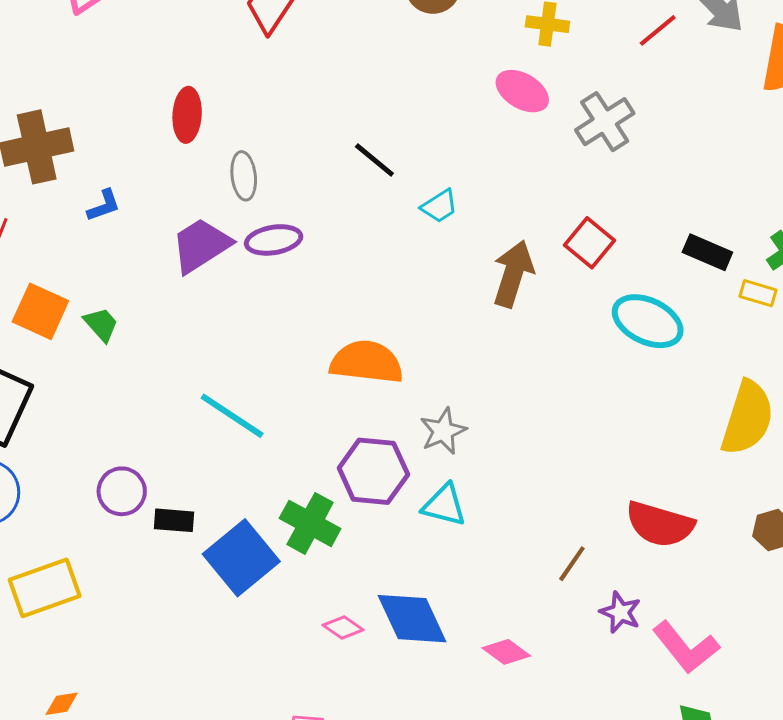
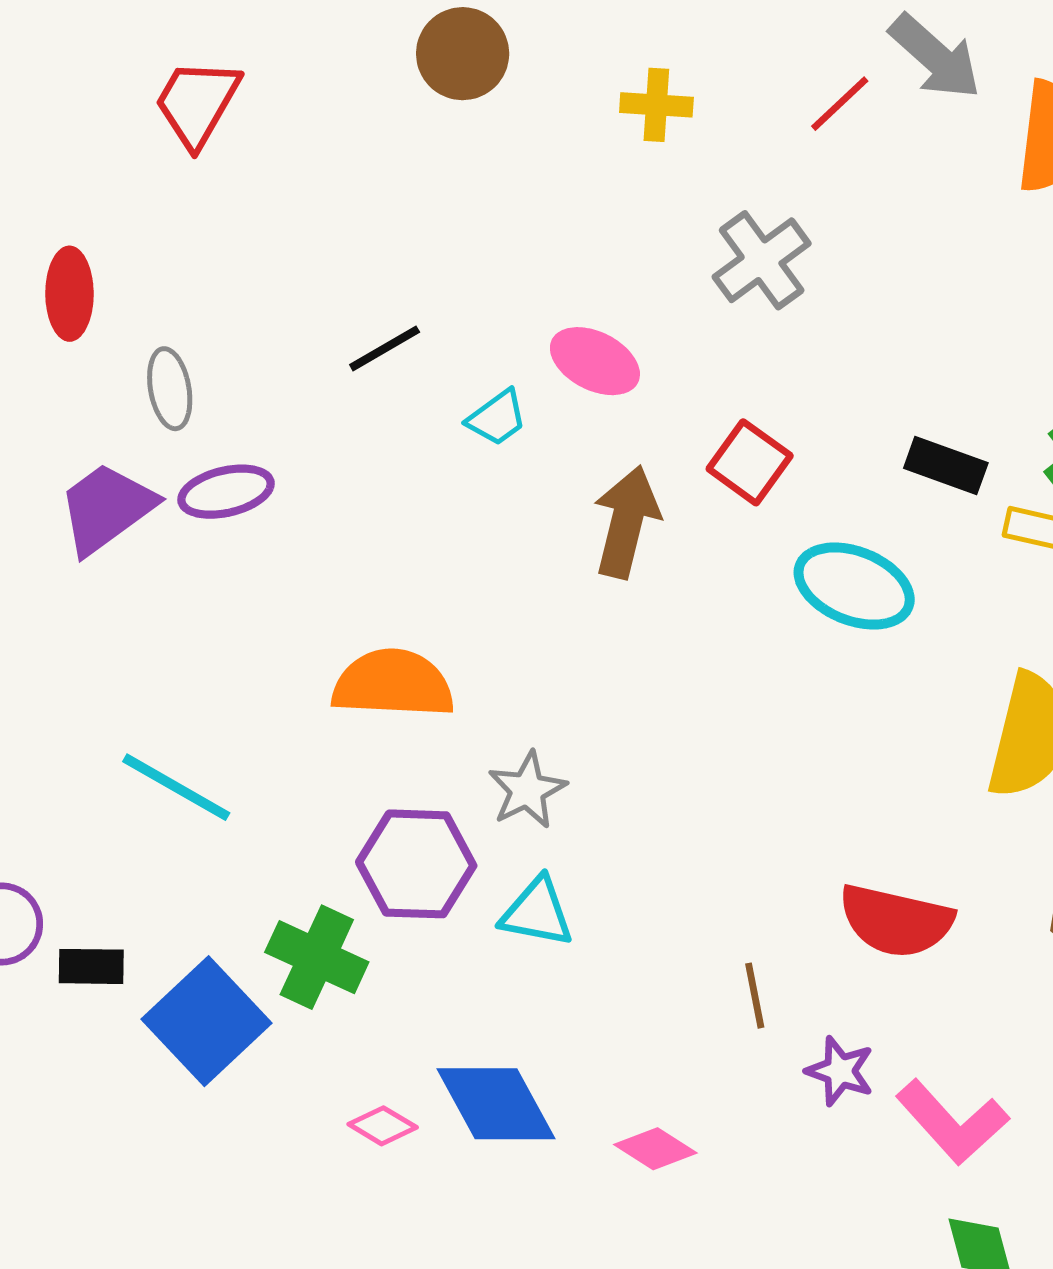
pink ellipse: (522, 91) -> (595, 361), moved
black line: (374, 160) -> (385, 348), turned -66
brown line: (572, 564) -> (755, 996), turned -42

